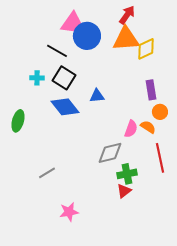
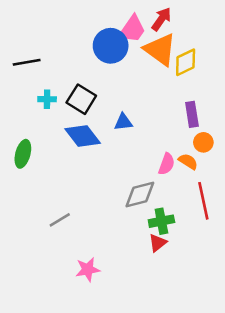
pink trapezoid: (72, 23) -> (132, 29), moved
orange triangle: (126, 39) -> (160, 50), turned 40
black line: (57, 51) -> (27, 62), moved, turned -40

